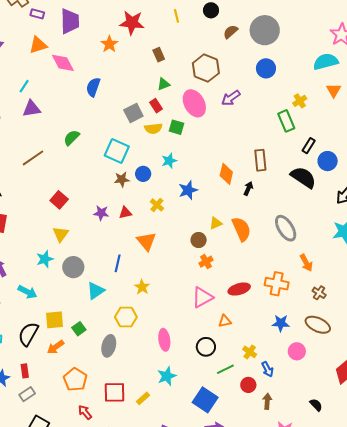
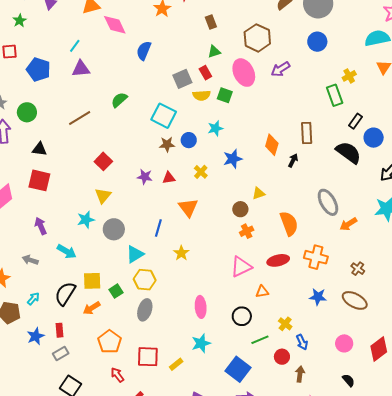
orange semicircle: (241, 229) -> (289, 223), moved
orange arrow: (306, 263) -> (348, 224), moved, turned 84
yellow hexagon: (126, 317) -> (145, 280), moved
pink circle: (297, 351) -> (344, 343), moved

